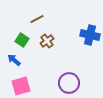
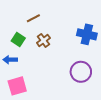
blue arrow: (14, 60) -> (10, 60), turned -40
purple circle: (69, 83) -> (81, 72), moved

